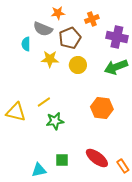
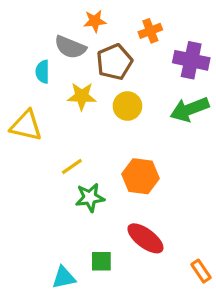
orange hexagon: (102, 108) -> (141, 176), moved
yellow triangle: (16, 112) -> (26, 126), moved
red ellipse: (97, 158) -> (145, 238), moved

